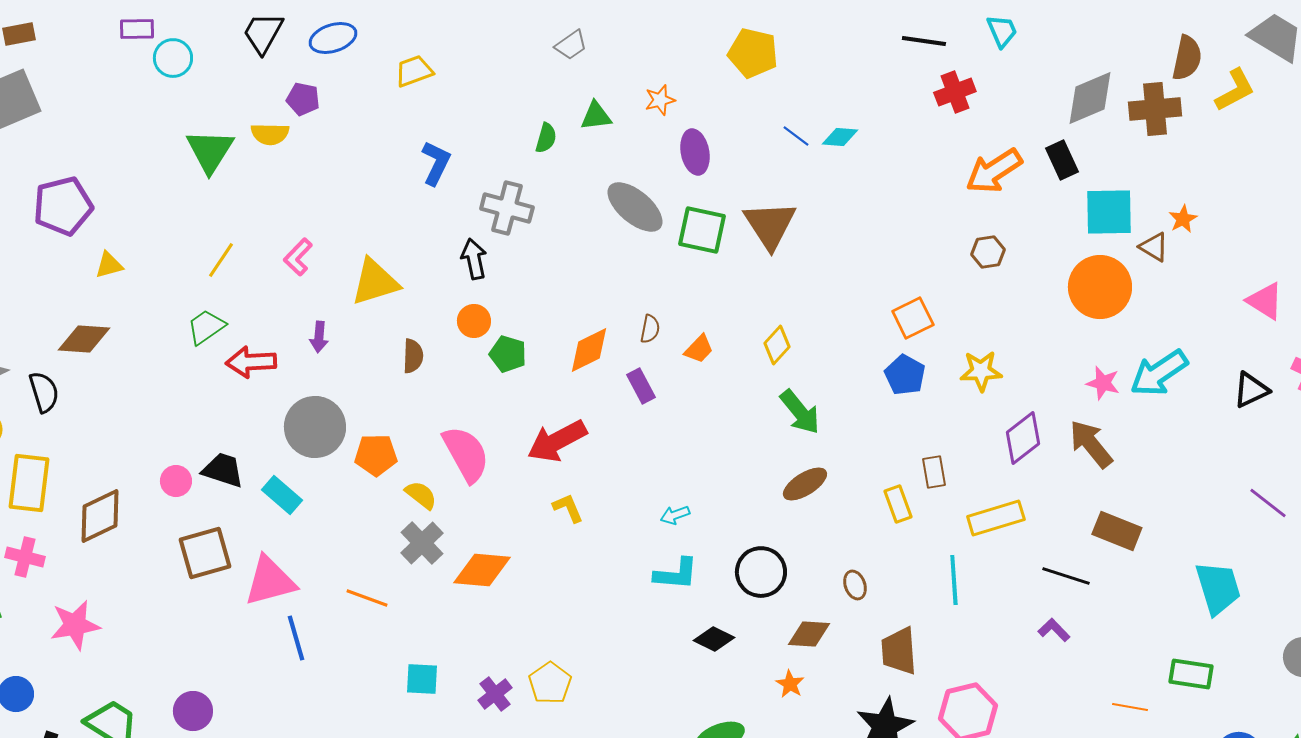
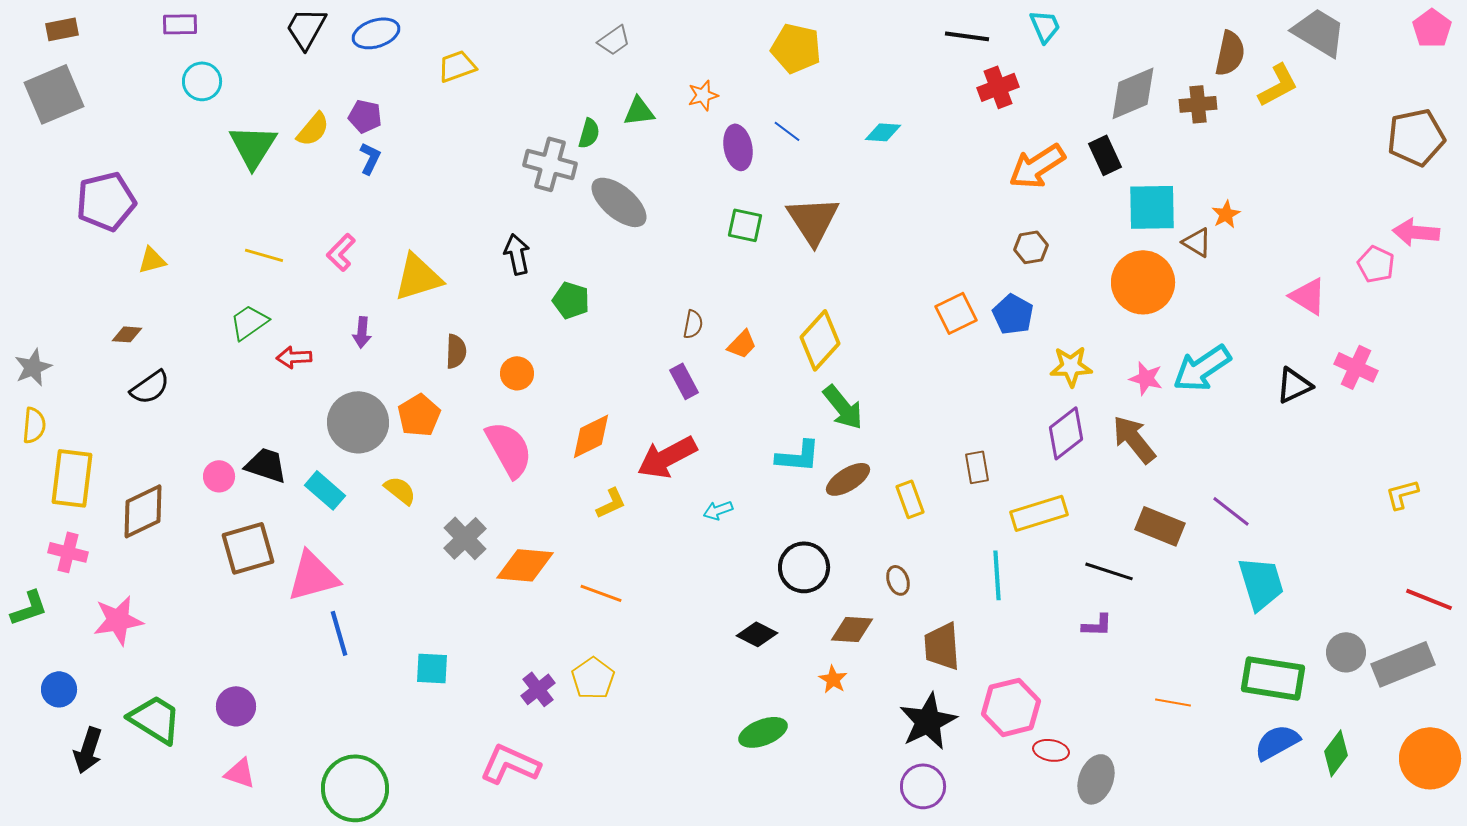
cyan circle: (173, 58) -> (202, 81), moved
purple pentagon: (303, 99) -> (365, 116), moved
brown cross: (1155, 109) -> (1198, 104), size x0.7
yellow semicircle: (270, 134) -> (313, 129), turned -51
blue line: (796, 136) -> (787, 131), moved
blue L-shape: (436, 163) -> (370, 158), moved, size x0.7
gray ellipse: (635, 207) -> (619, 202), moved
gray cross: (507, 208) -> (550, 164), moved
green square: (702, 230) -> (745, 225), size x0.7
yellow line: (221, 260) -> (264, 255), turned 72
orange circle: (474, 321) -> (517, 373), moved
brown diamond: (84, 339) -> (127, 334), size x0.6
yellow diamond: (777, 345) -> (820, 340), size x1.5
orange diamond: (589, 350) -> (591, 436), moved
green pentagon: (508, 354) -> (571, 300), moved
red arrow: (251, 362) -> (294, 357), size x0.7
yellow star: (981, 371) -> (1071, 366), moved
blue pentagon: (905, 375) -> (1013, 314), moved
black semicircle: (44, 392) -> (150, 387), moved, turned 72
red arrow: (557, 441) -> (667, 457), moved
orange pentagon: (376, 455) -> (419, 415), moved, turned -30
yellow semicircle: (421, 495) -> (400, 490), moved
purple line: (1268, 503) -> (1231, 511), moved
yellow rectangle: (898, 504) -> (910, 499), moved
yellow L-shape: (568, 508) -> (611, 503), turned 88
cyan L-shape: (676, 574) -> (798, 456), moved
orange line: (367, 598) -> (601, 593), moved
purple L-shape: (1054, 630) -> (1097, 625), turned 136
green rectangle: (1191, 674) -> (1273, 678), moved, size x1.4
cyan square: (422, 679) -> (432, 668), moved

